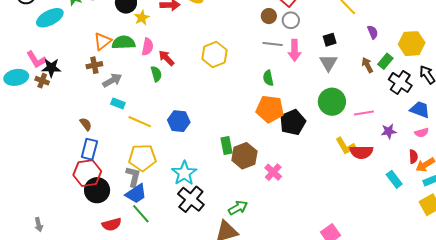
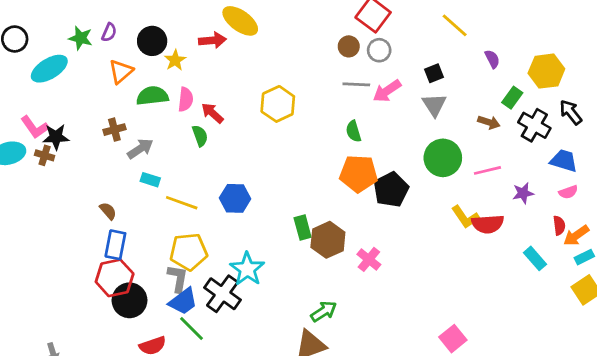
orange triangle: (103, 41) -> (121, 72), moved
pink arrow: (294, 50) -> (387, 91), turned 60
brown arrow: (367, 65) -> (489, 122), moved, turned 140
black cross: (191, 199) -> (223, 294), moved

